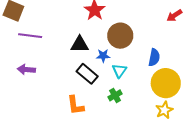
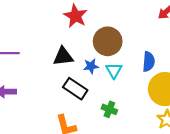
cyan triangle: (119, 71) -> (114, 70), moved
green cross: (115, 95) -> (109, 109), turned -32

